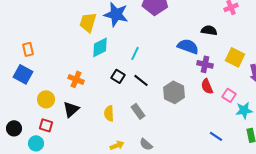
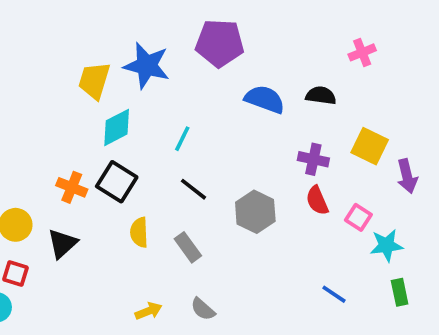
blue semicircle: (188, 46) -> (265, 99), moved
black square: (118, 76) -> (117, 182), moved, size x1.5
yellow semicircle: (109, 113) -> (139, 232), moved

